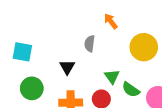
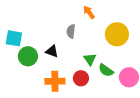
black triangle: (67, 67) -> (52, 51), turned -40
green circle: (32, 88) -> (28, 56), moved

